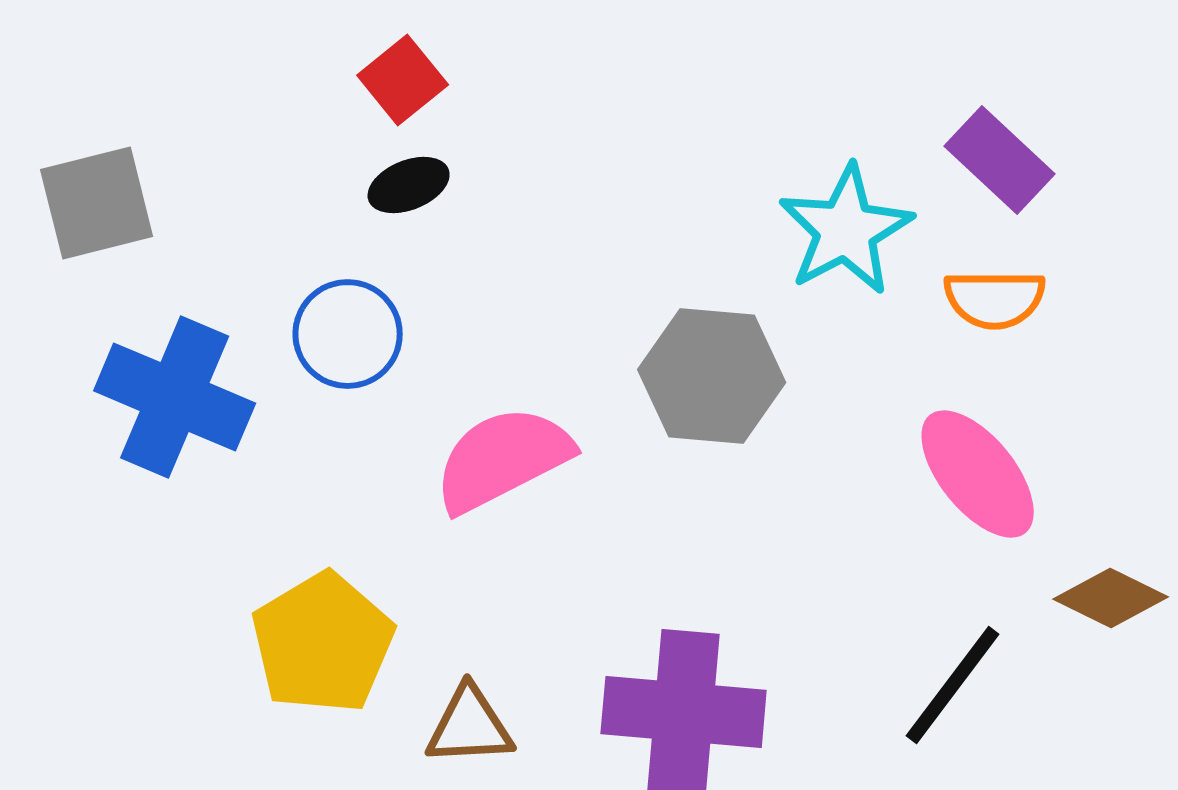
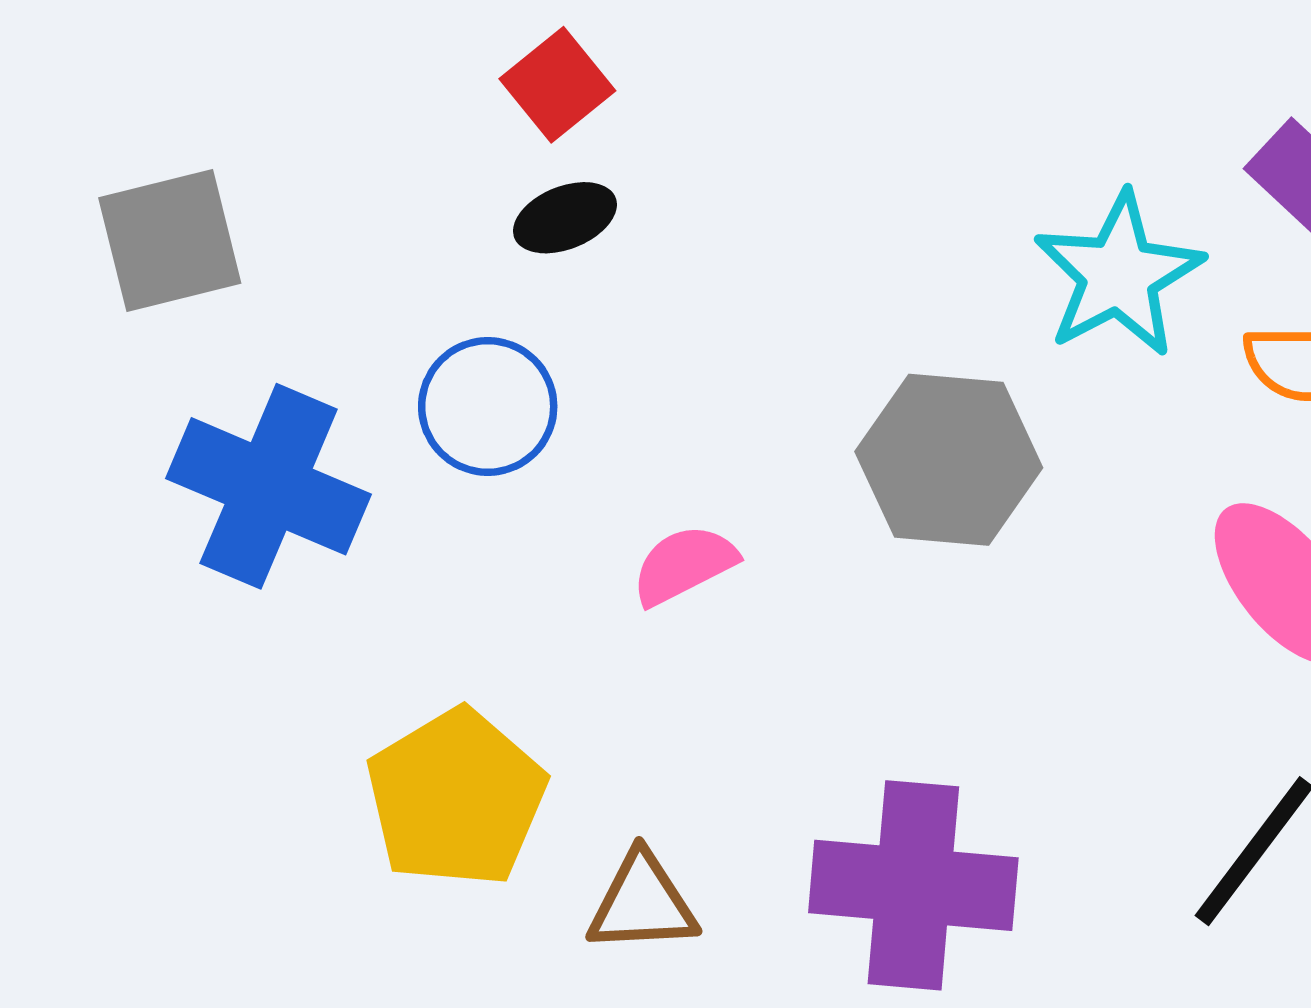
pink semicircle: (503, 459) -> (684, 565), size x0.6

